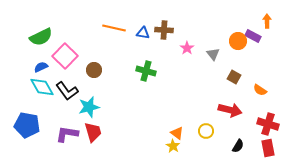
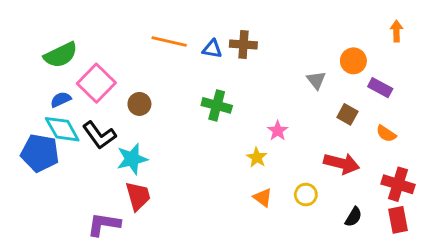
purple rectangle: (253, 36) -> (380, 88), moved
pink star: (187, 48) -> (278, 131), moved
blue pentagon: (27, 125) -> (40, 153), moved
purple L-shape: (67, 134) -> (104, 224), moved
yellow star: (173, 146) -> (257, 157), moved

